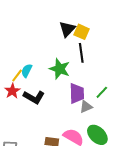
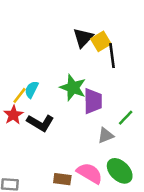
yellow square: (82, 32) -> (101, 41), turned 35
black line: (81, 53) -> (112, 56), moved
purple trapezoid: (77, 93) -> (93, 101), moved

